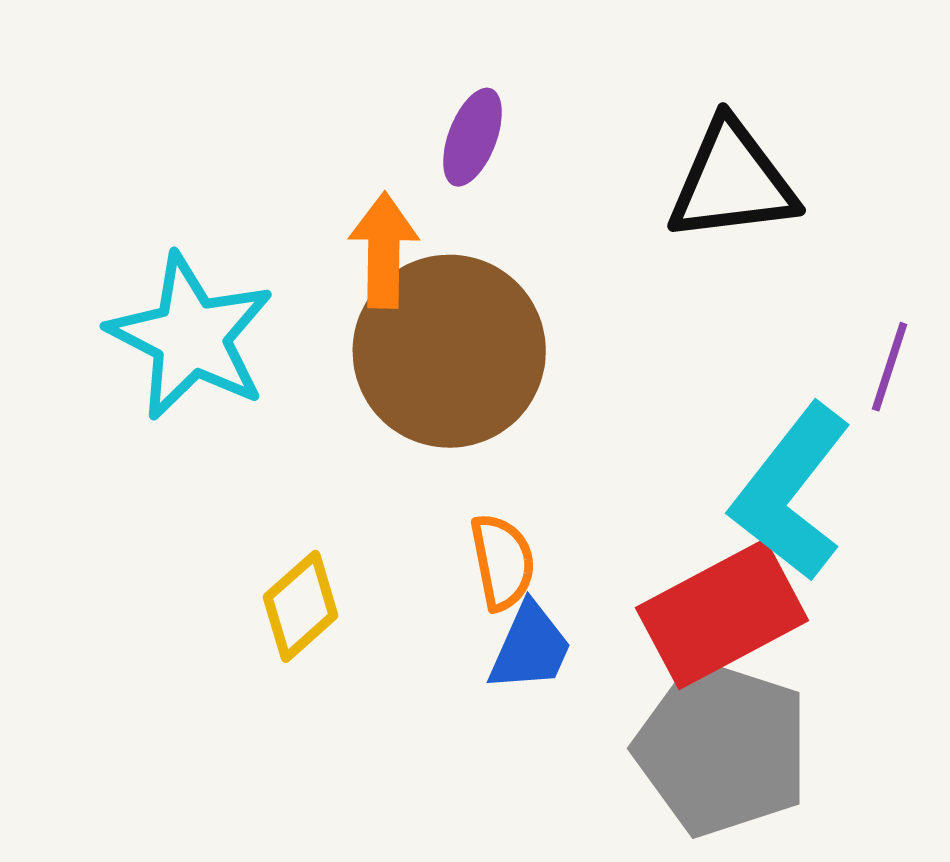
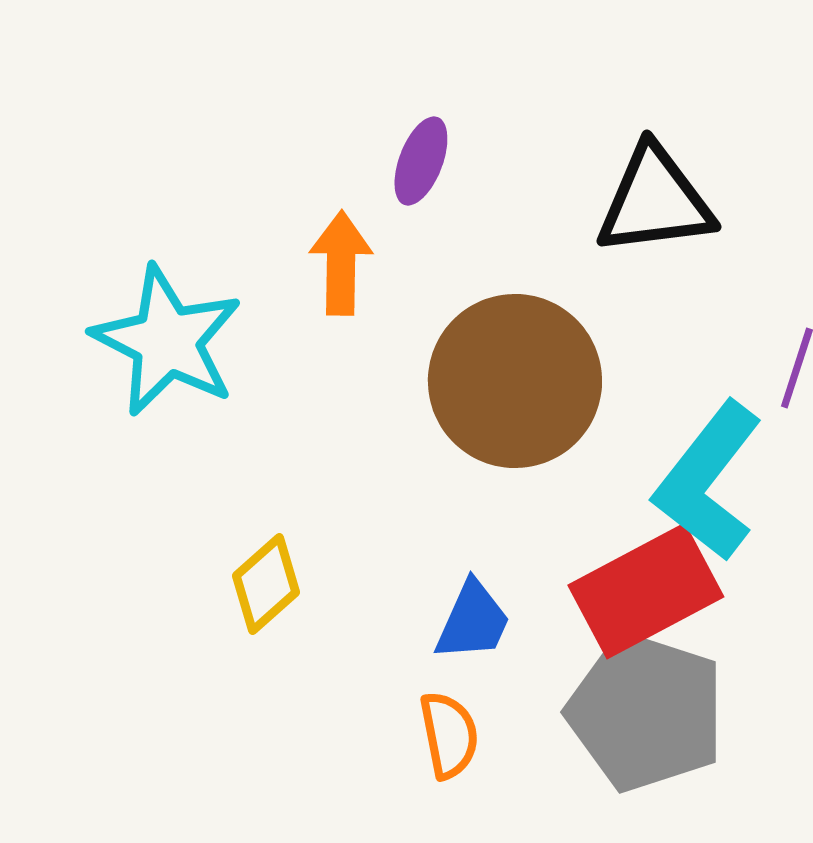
brown circle: (449, 351) -> (515, 381), moved
orange semicircle: (502, 562) -> (449, 735), moved

